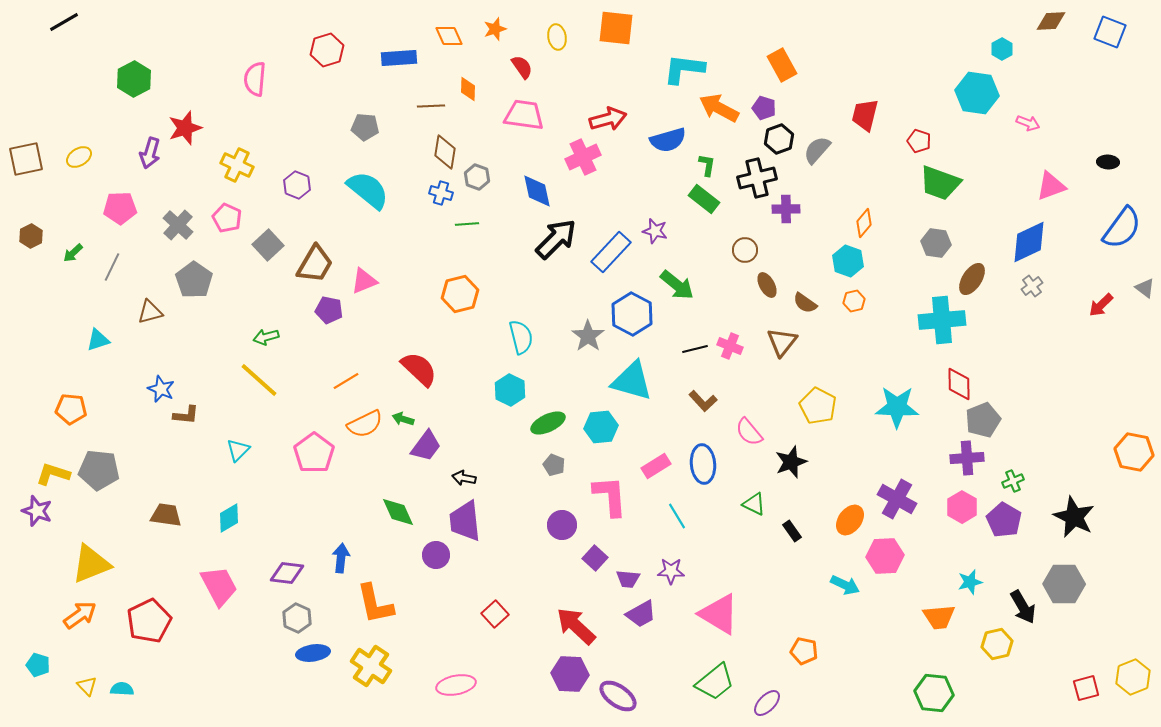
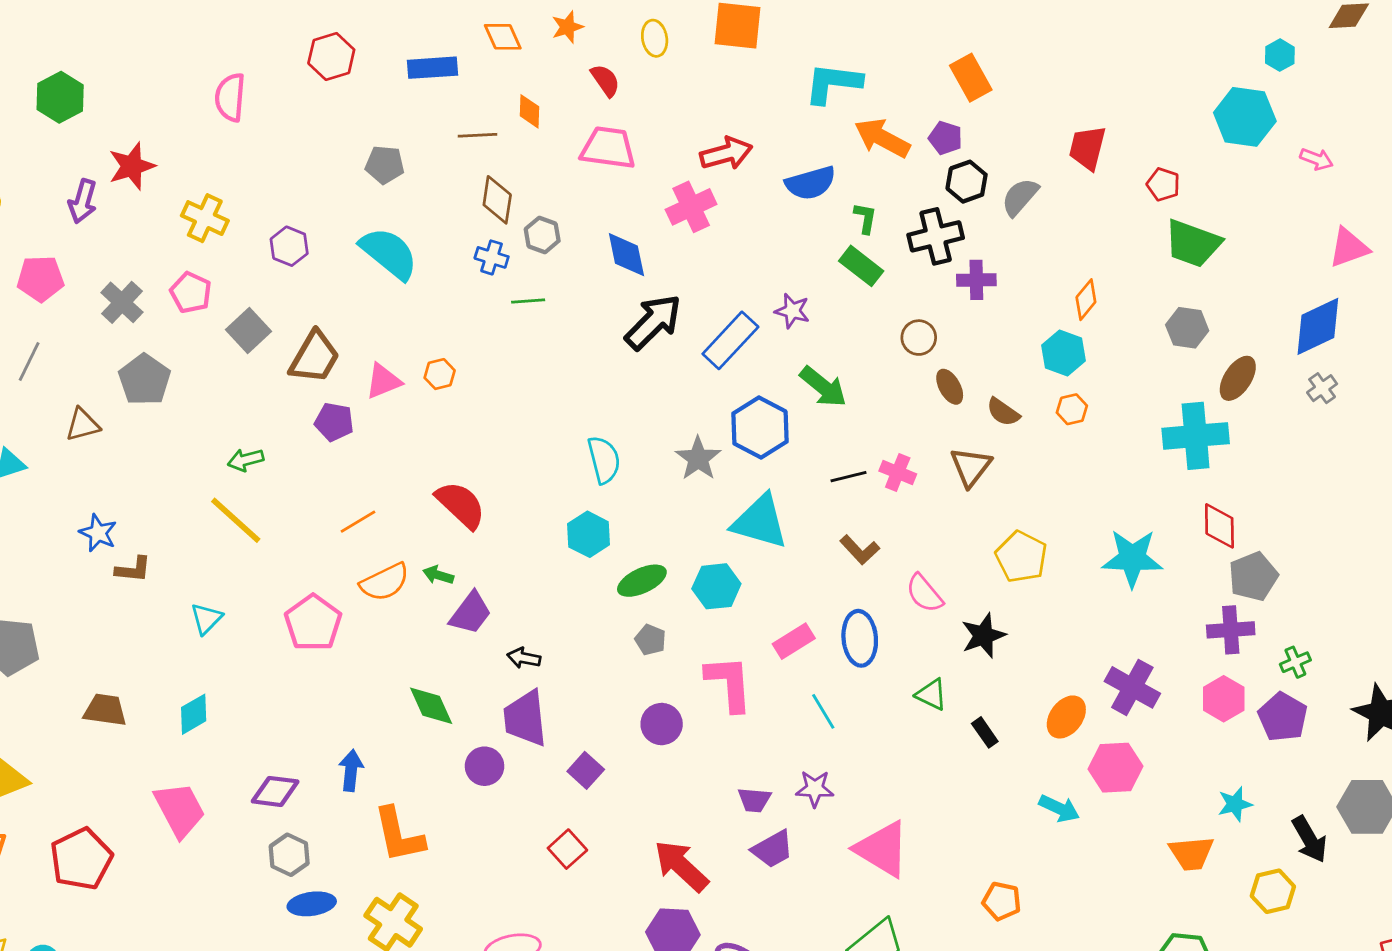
orange hexagon: (460, 294) -> (440, 374), moved, size x0.6
purple square: (595, 558) -> (586, 770), moved

